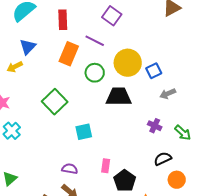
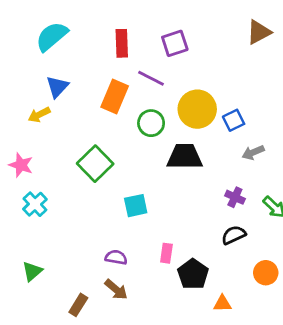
purple square: (112, 16) -> (175, 43), turned 36
red rectangle: (63, 20) -> (122, 43), moved
black semicircle: (163, 159) -> (234, 235), moved

